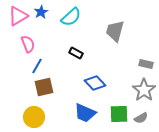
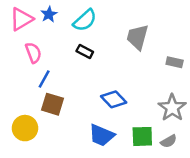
black rectangle: (76, 53) -> (85, 51), moved
gray rectangle: (146, 64) -> (175, 62), moved
brown square: (44, 87) -> (53, 104), turned 30
yellow circle: (34, 117) -> (25, 128), moved

